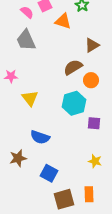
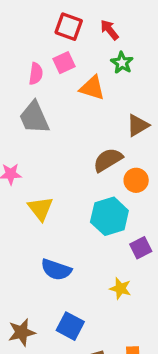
pink semicircle: (27, 12) -> (36, 74), turned 56
purple square: (94, 123) -> (141, 248), turned -32
brown star: (18, 158) -> (22, 332), moved
yellow star: (95, 161) -> (120, 288), moved

